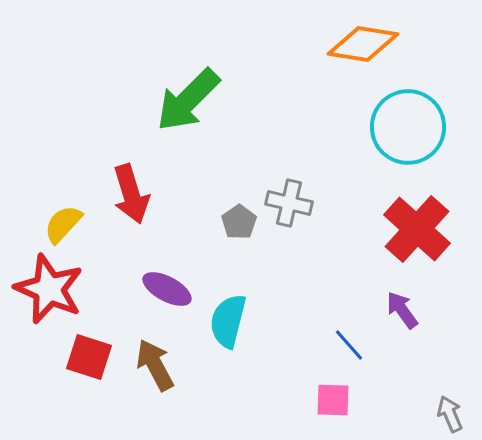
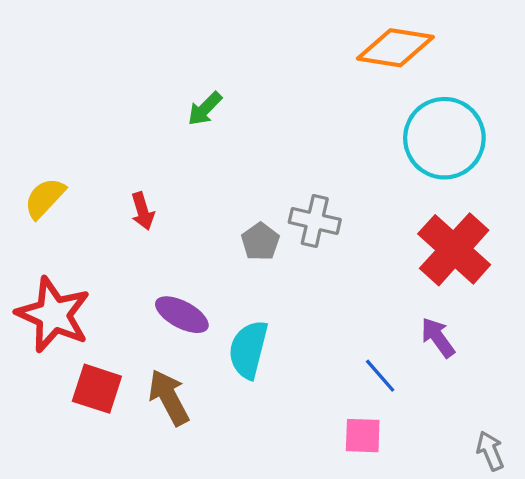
green arrow: (188, 100) -> (205, 109), size x0.5
red arrow: (131, 194) -> (143, 211), size x0.6
yellow semicircle: (63, 224) -> (45, 198), moved

